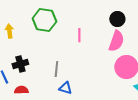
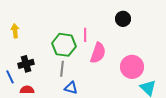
green hexagon: (44, 20) -> (64, 45), moved
pink semicircle: (116, 41) -> (98, 53), moved

